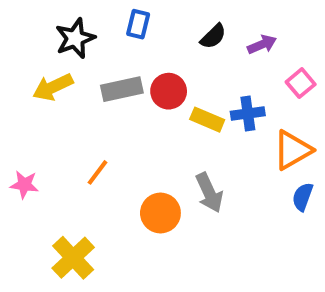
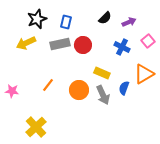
blue rectangle: (138, 24) -> (66, 22), moved
blue cross: (248, 114) -> (122, 47), moved, turned 35
yellow rectangle: (207, 120) -> (102, 73), moved
blue semicircle: (303, 197) -> (124, 88), moved
orange circle: (160, 213) -> (79, 90), moved

